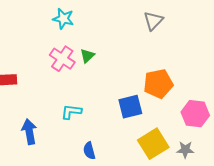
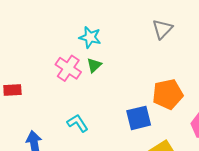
cyan star: (63, 19) -> (90, 37), moved
cyan L-shape: (71, 112) -> (78, 123), turned 50

